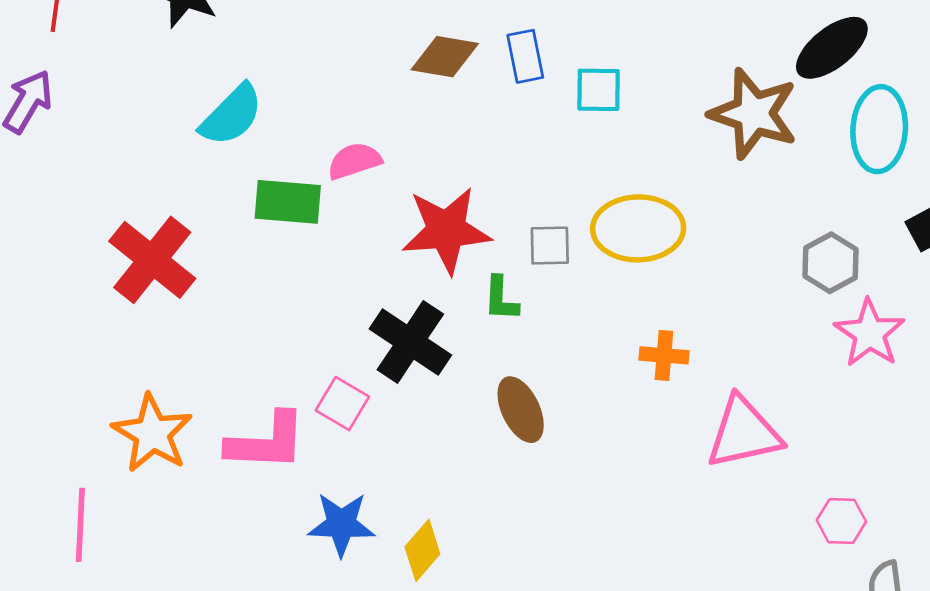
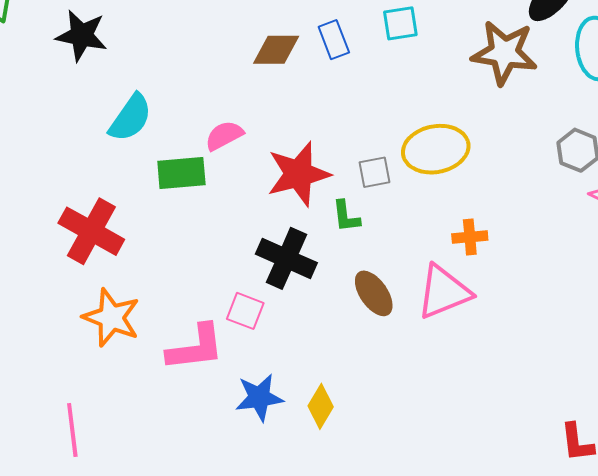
cyan square: (599, 90) -> (400, 23), moved
orange star: (152, 433) -> (111, 318), moved
pink triangle: (744, 433) -> (444, 292), moved

